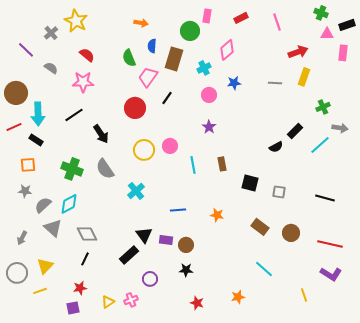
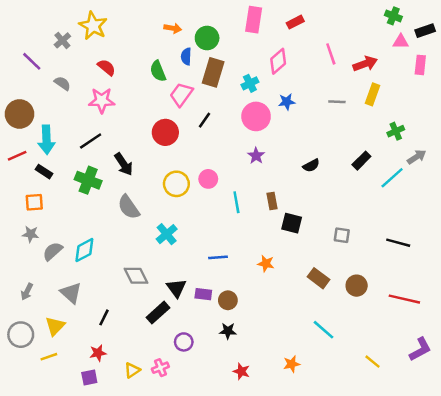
pink rectangle: (207, 16) -> (254, 20), size x1.5
pink line: (277, 22) -> (331, 54), moved
green circle: (190, 31) -> (207, 38), moved
pink circle: (209, 95) -> (256, 116), size x1.5
gray arrow: (340, 128) -> (417, 157), turned -42
black semicircle: (276, 147) -> (311, 165), moved
green cross: (72, 169) -> (88, 180), moved
black square: (250, 183) -> (292, 223), moved
gray triangle: (53, 228) -> (71, 293), moved
gray diamond: (87, 234) -> (136, 276), moved
purple L-shape: (331, 274) -> (420, 349), moved, turned -60
yellow line: (304, 295) -> (372, 362), turned -32

